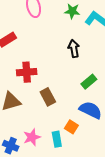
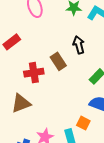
brown rectangle: (48, 97) -> (58, 61), moved

